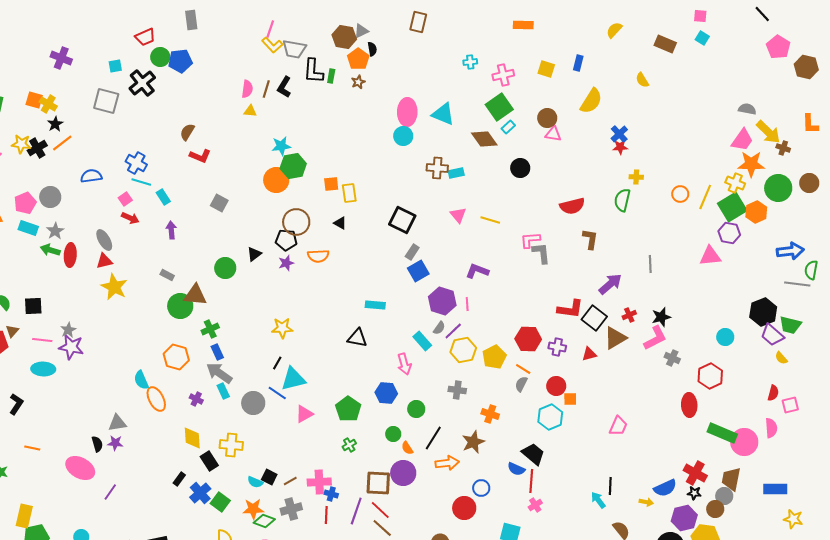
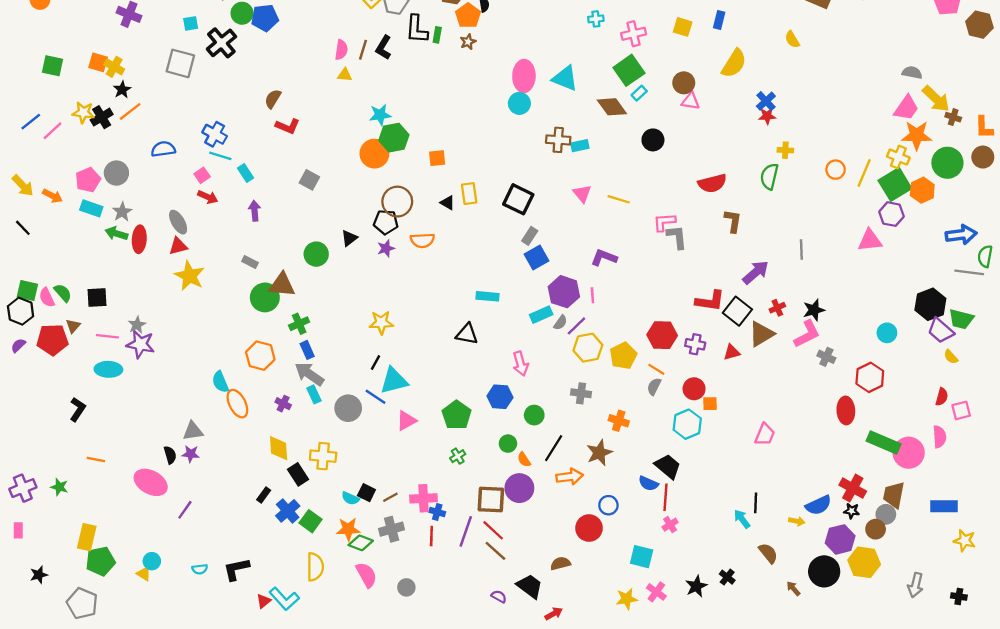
orange L-shape: (810, 124) -> (984, 127), moved
yellow rectangle: (349, 193) -> (469, 194), moved
cyan rectangle: (422, 341) -> (541, 315), moved, turned -72

